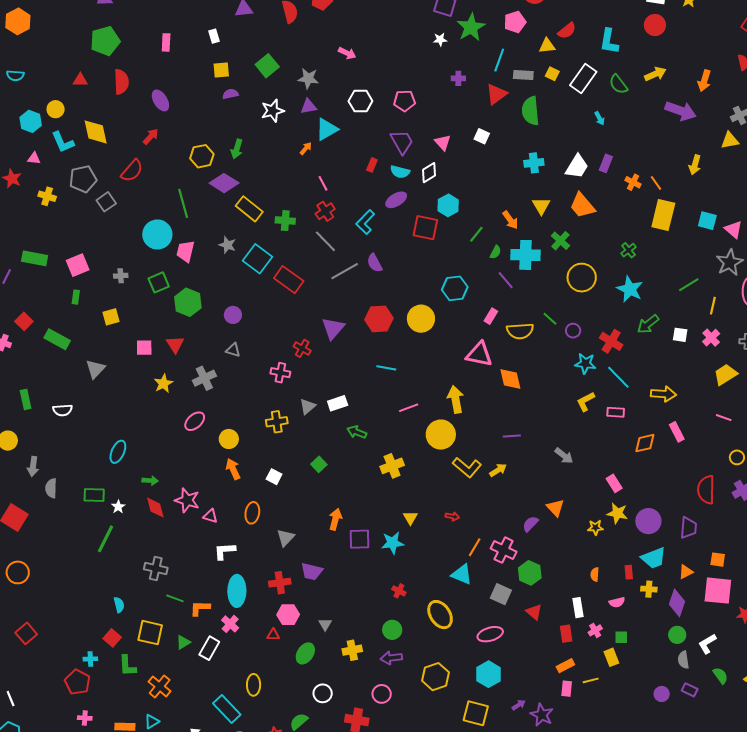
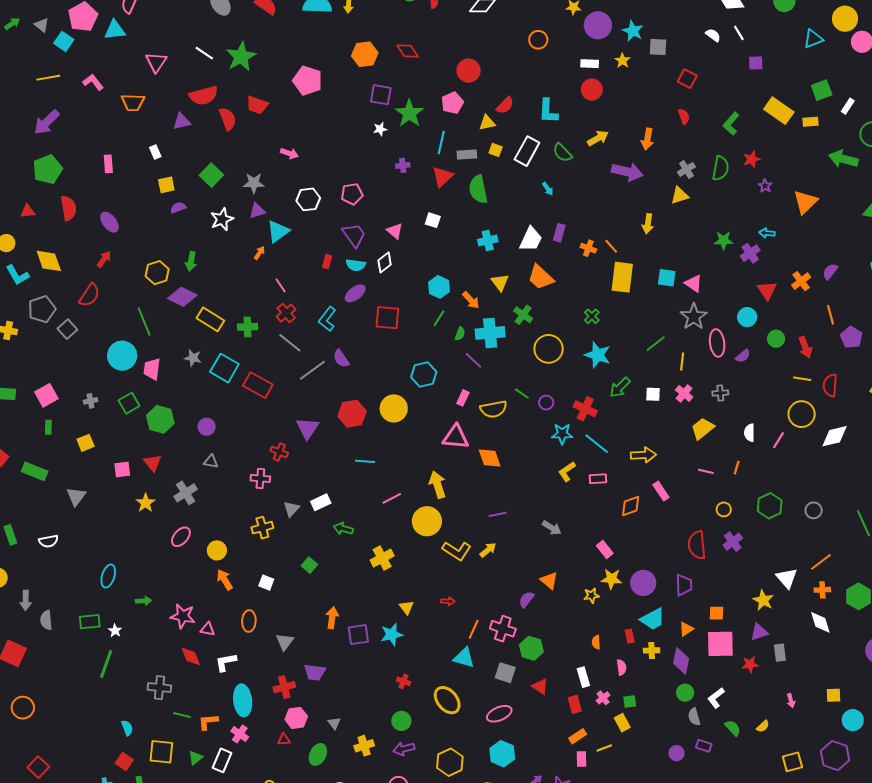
cyan hexagon: (448, 205) -> (439, 287), moved
red diamond: (155, 508) -> (191, 656), moved
pink semicircle: (617, 602) -> (621, 667), turned -77

